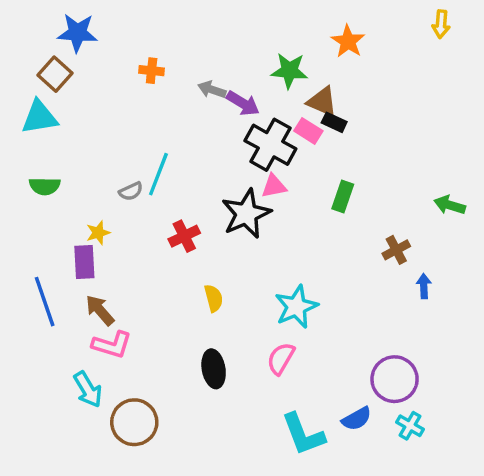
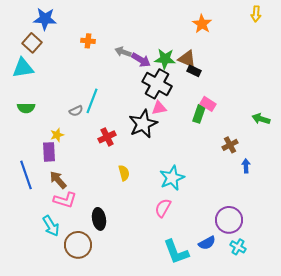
green star: (289, 71) -> (165, 59), moved
pink rectangle: (308, 131) -> (208, 104), moved
black ellipse: (214, 369) -> (99, 219), moved

